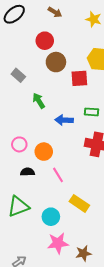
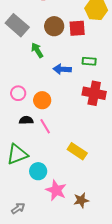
brown circle: (56, 62) -> (54, 26), moved
gray rectangle: (18, 75) -> (17, 25), size x1.6
pink line: (58, 175) -> (45, 126), moved
cyan circle: (51, 217) -> (38, 171), moved
pink star: (58, 243) -> (56, 190), turned 30

